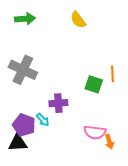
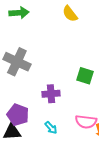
cyan arrow: (43, 120) -> (51, 128), moved

